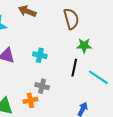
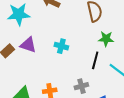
gray cross: (42, 86) -> (81, 86), moved, turned -32

